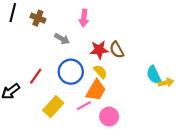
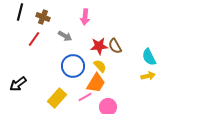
cyan semicircle: (154, 75) -> (149, 57), moved
red line: (36, 76) -> (34, 39), moved
yellow arrow: (166, 83) -> (148, 76), moved

